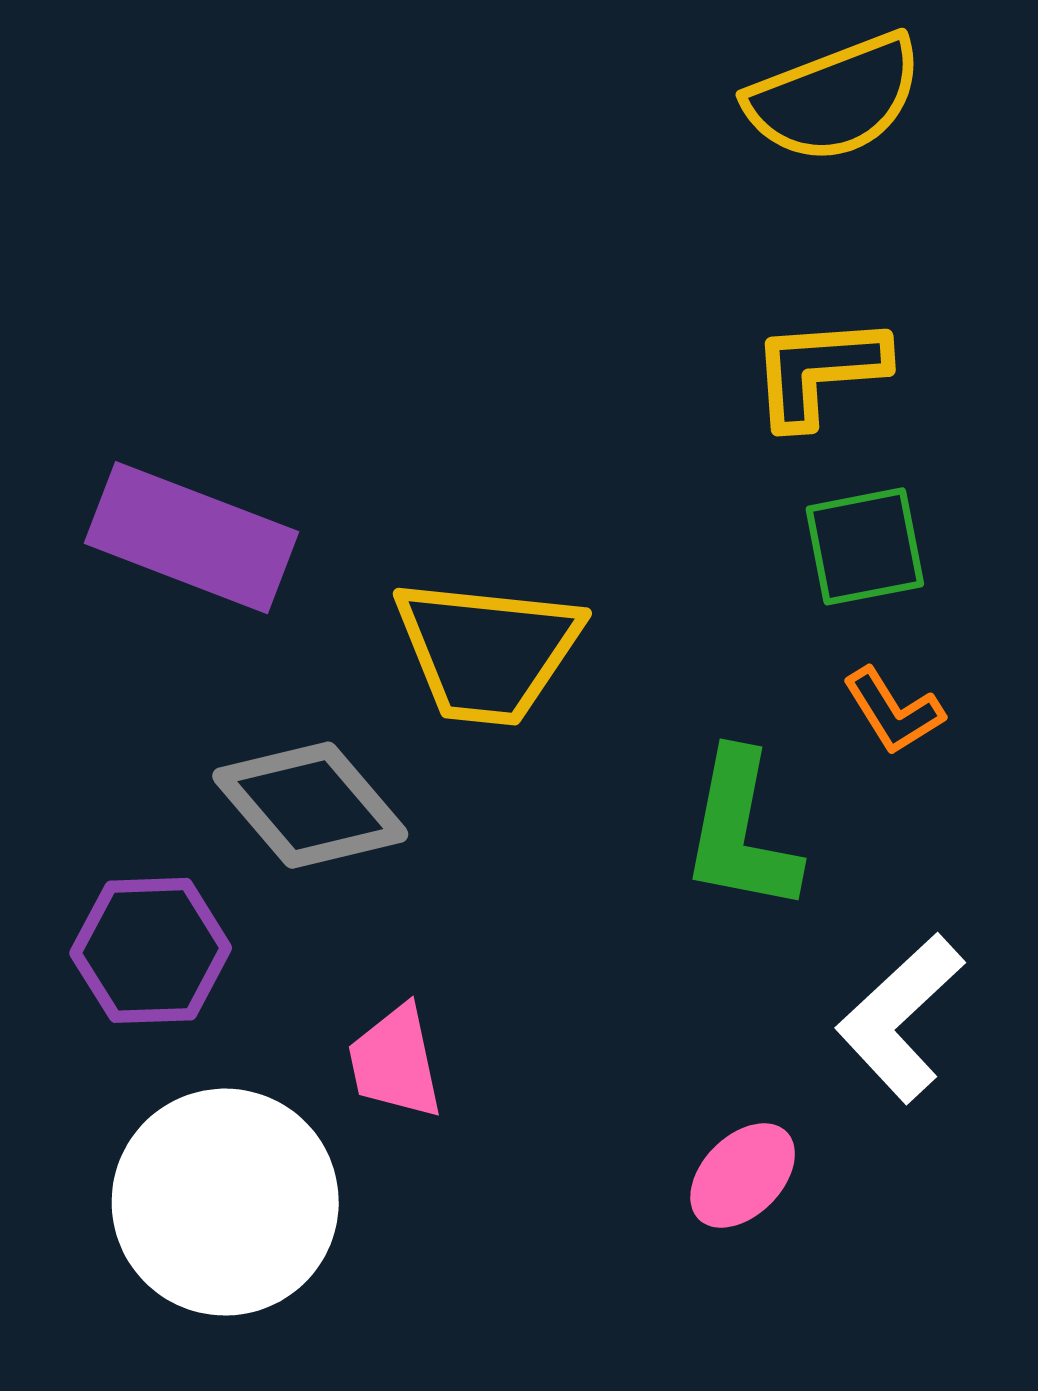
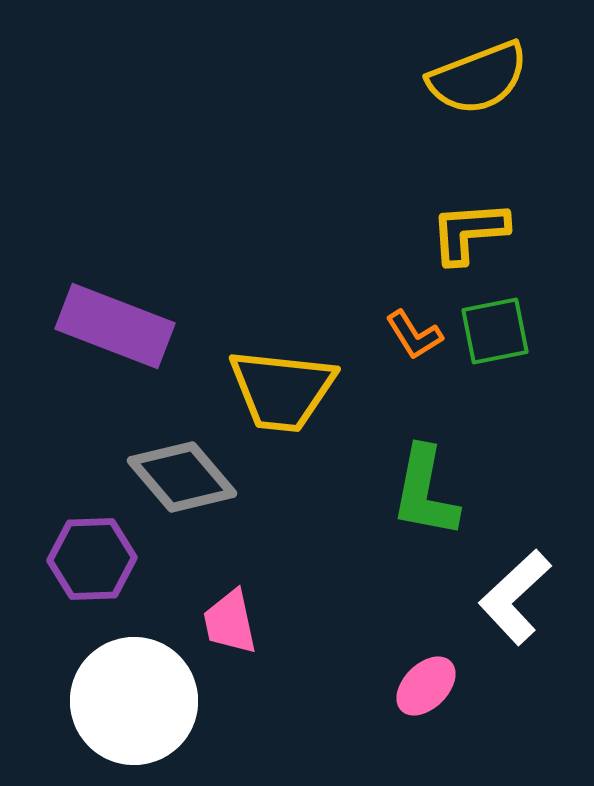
orange L-shape: (893, 711) -> (414, 335), moved

